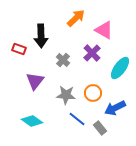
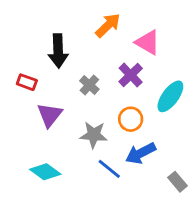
red rectangle: (19, 49) -> (27, 82), moved
orange circle: (93, 93) -> (131, 119), moved
blue arrow: (115, 108) -> (141, 153), moved
gray rectangle: (100, 128) -> (178, 182), moved

